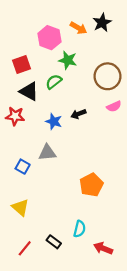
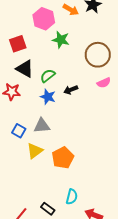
green semicircle: (54, 82) -> (48, 76), moved
blue square: (23, 167) -> (19, 131), moved
orange pentagon: (91, 185) -> (63, 158), moved
yellow triangle: (20, 207) -> (35, 151), moved, turned 42

